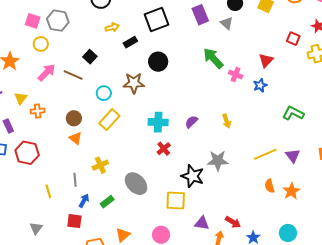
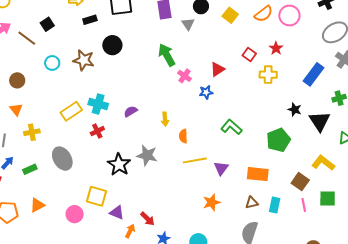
yellow rectangle: (109, 120) -> (71, 111), moved
orange triangle: (76, 138) -> (16, 109), moved
orange semicircle: (270, 186) -> (183, 136), moved
yellow square: (176, 201) -> (97, 196), moved

